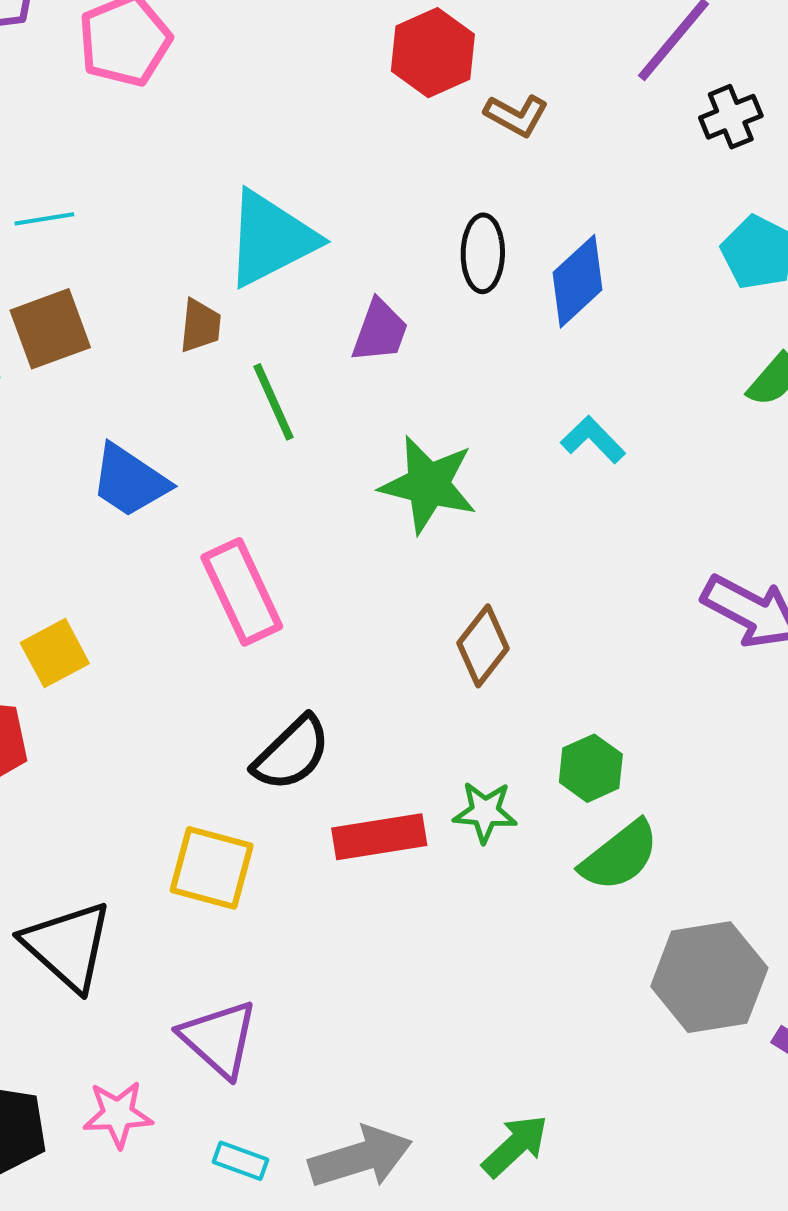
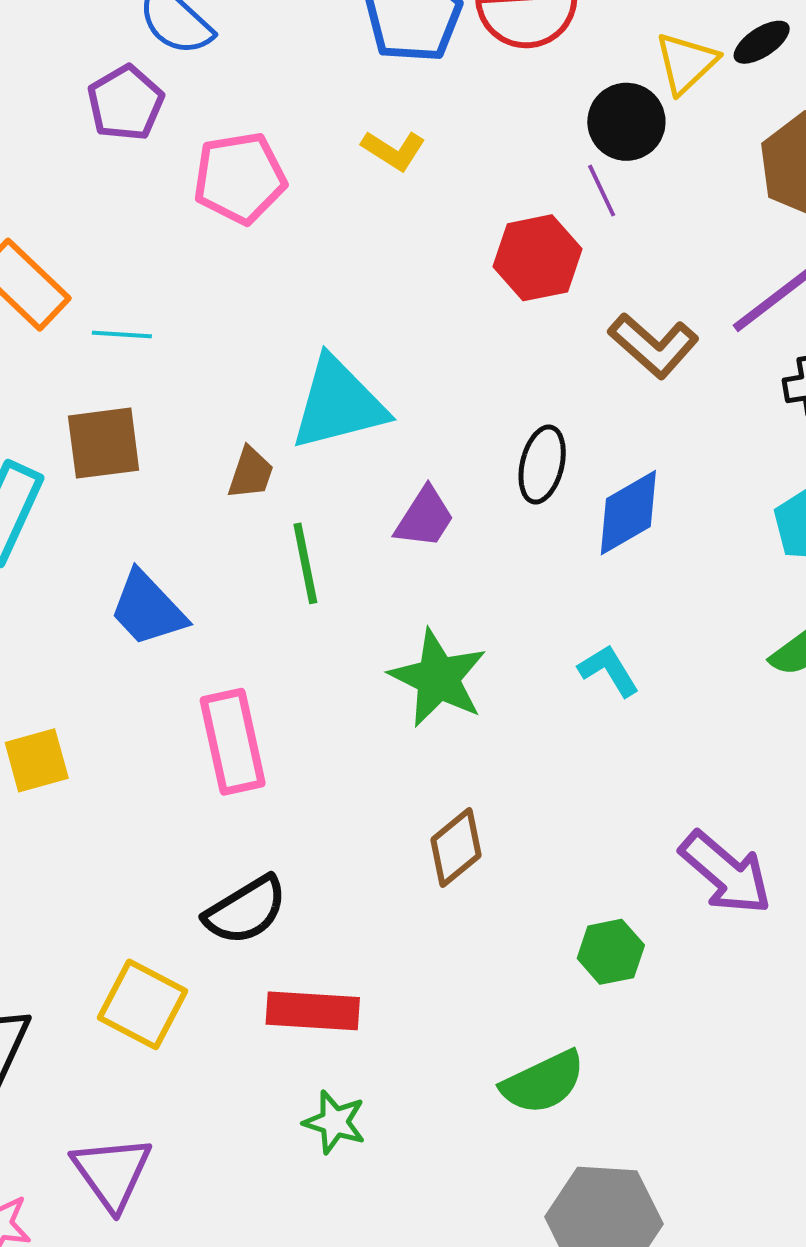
brown L-shape: (516, 115) -> (654, 345), moved, size x1.4
green hexagon: (591, 768) -> (611, 952), moved
green star: (485, 812) -> (335, 1122), moved

